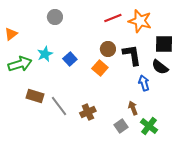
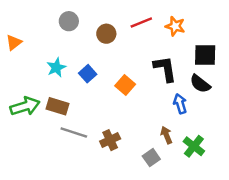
orange star: (140, 21) -> (175, 26), size x0.7
brown circle: (108, 49) -> (106, 34), moved
green arrow: (20, 64) -> (25, 106), moved
brown rectangle: (35, 96) -> (58, 106), moved
gray line: (59, 106) -> (74, 133), turned -35
green cross: (149, 126) -> (194, 146), moved

